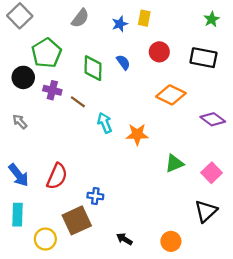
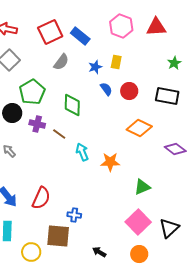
blue semicircle: (123, 62) -> (106, 89), moved
pink square: (212, 173) -> (138, 222), moved, size x1.4
brown square: (77, 220) -> (58, 236), turned 30

